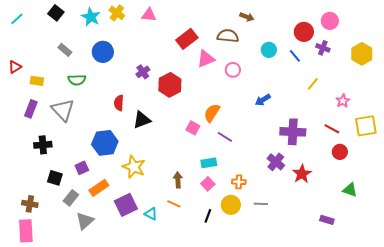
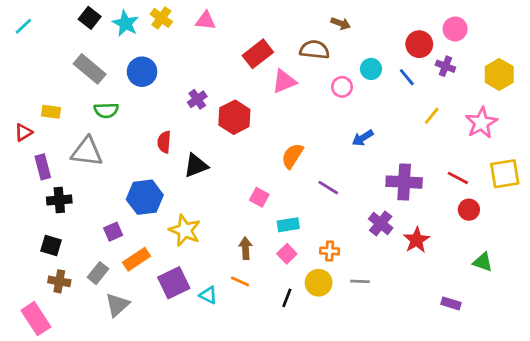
black square: (56, 13) -> (90, 18), moved
gray rectangle: (65, 50) -> (90, 69), size x1.6
red triangle: (15, 67) -> (23, 132), moved
pink circle: (233, 70) -> (342, 87), moved
pink star: (343, 101) -> (481, 123), moved, size x1.6
purple rectangle: (31, 109) -> (43, 167), moved, turned -36
gray triangle: (63, 110) -> (87, 152), turned -40
pink square: (193, 128) -> (259, 197), moved
purple line: (225, 137) -> (328, 188), moved
black square: (55, 178) -> (51, 245), moved
brown cross: (30, 204) -> (59, 281), moved
pink rectangle: (26, 231) -> (36, 319), turned -30

